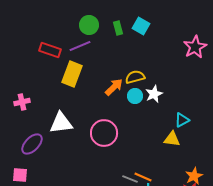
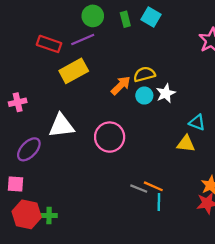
yellow rectangle: (72, 74) -> (74, 71), turned 40
cyan triangle: (182, 120) -> (197, 122), turned 49

